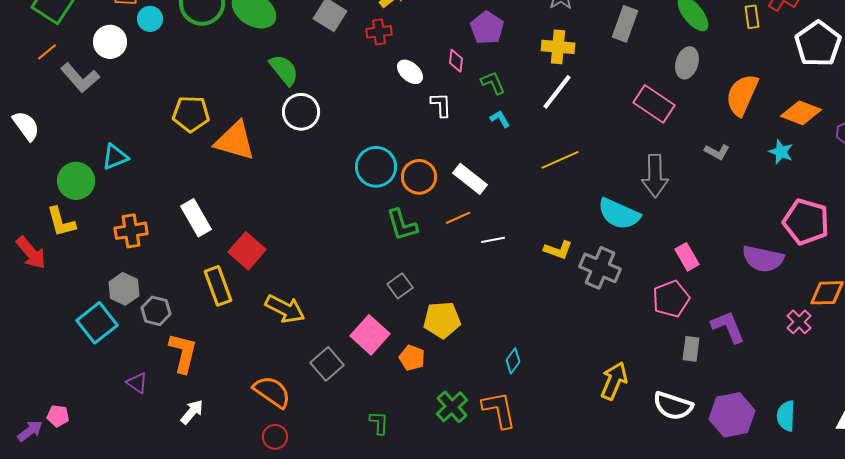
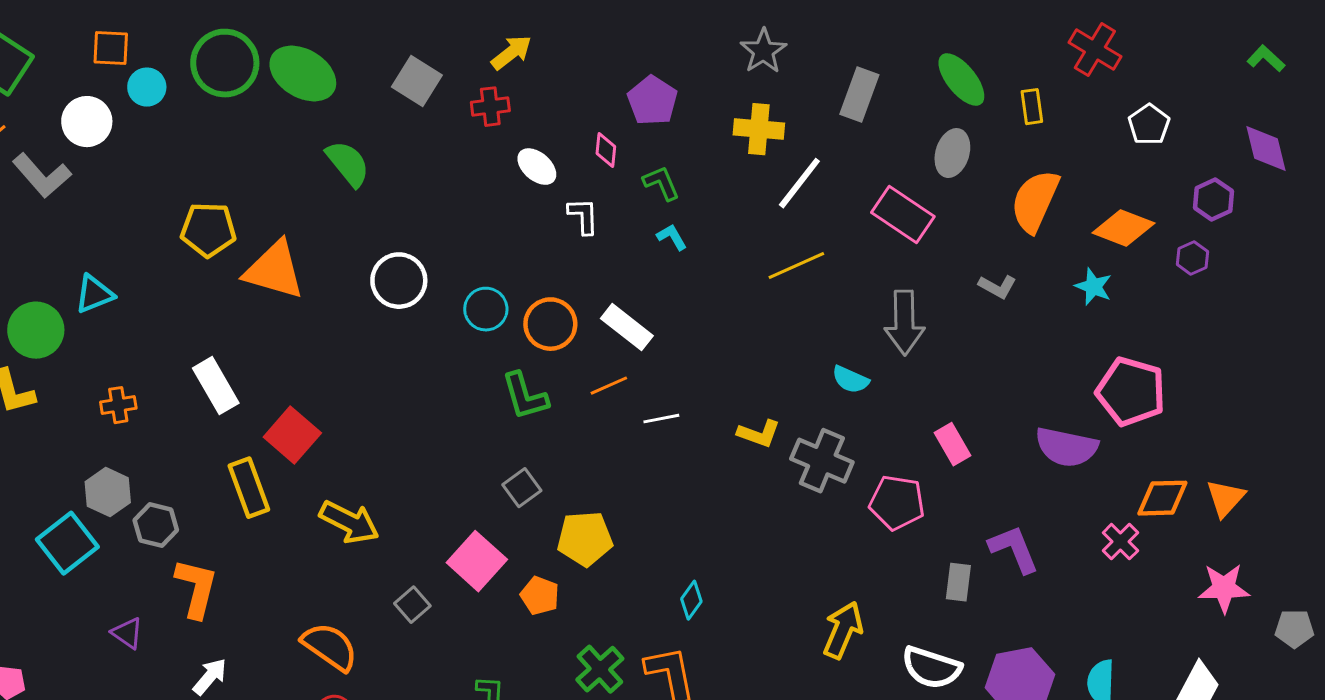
yellow rectangle: (752, 17) -> (1032, 107), moved
white pentagon: (818, 44) -> (1149, 125), size x0.6
white line: (557, 92) -> (799, 183), moved
white circle: (301, 112) -> (399, 281), moved
yellow line: (560, 160) -> (796, 266), moved
cyan circle: (376, 167) -> (486, 309), size x0.7
cyan semicircle: (619, 214) -> (850, 380), size x0.6
orange cross: (131, 231) -> (118, 405), size x0.7
pink pentagon: (671, 299) -> (897, 503), moved, turned 30
gray square: (327, 364) -> (412, 605), size x0.7

